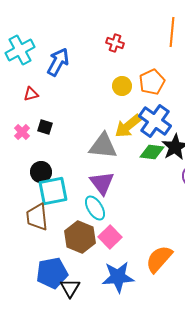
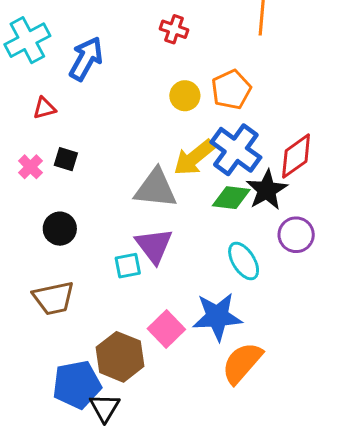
cyan square: (53, 191) -> (128, 266), moved, size x0.6
cyan ellipse: (95, 208) -> (244, 261), moved
brown trapezoid: (37, 217) -> (54, 298), turned -96
brown hexagon: (80, 237) -> (120, 357), moved
blue star: (118, 277) -> (217, 317), moved

